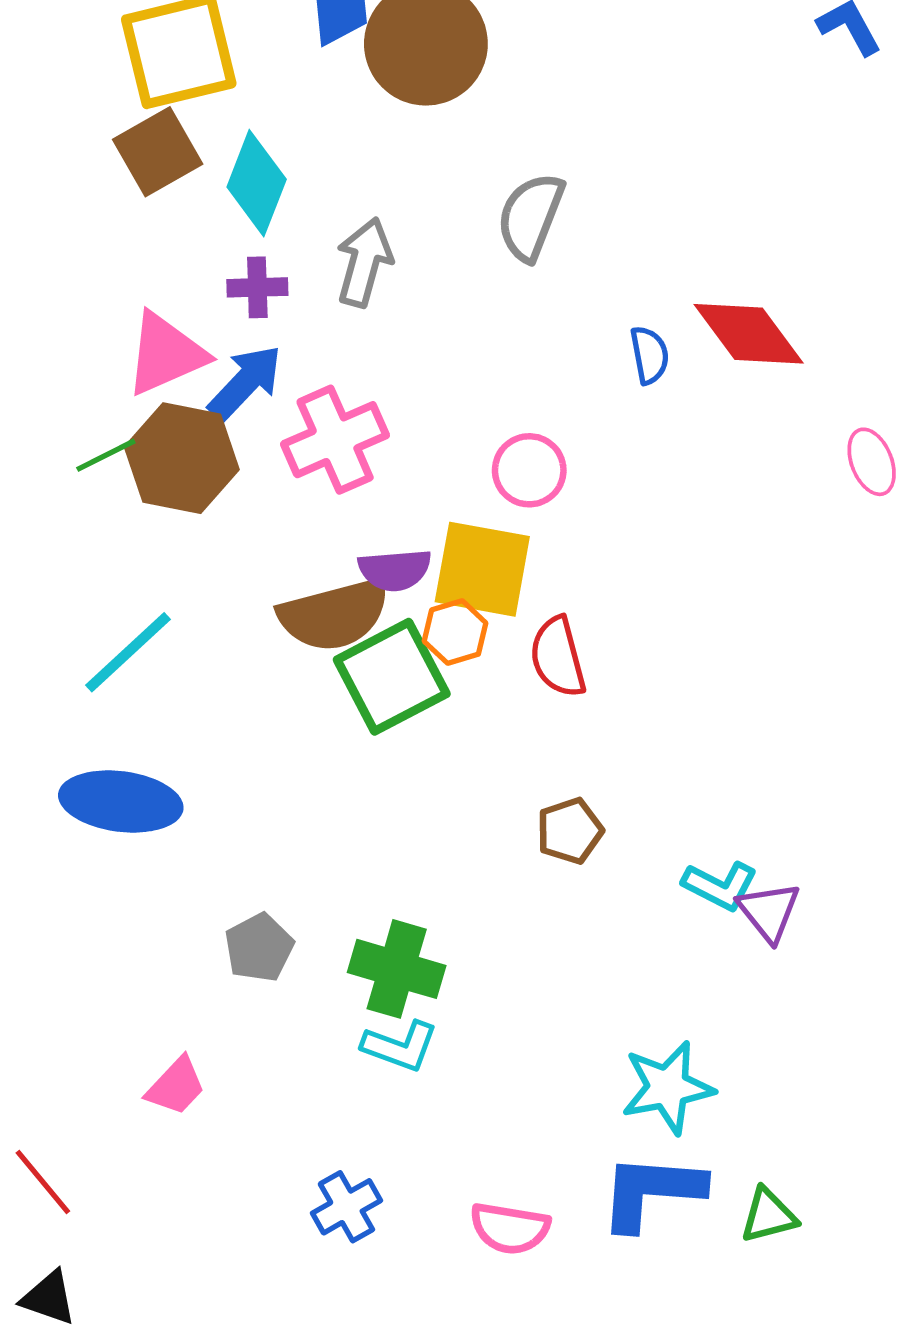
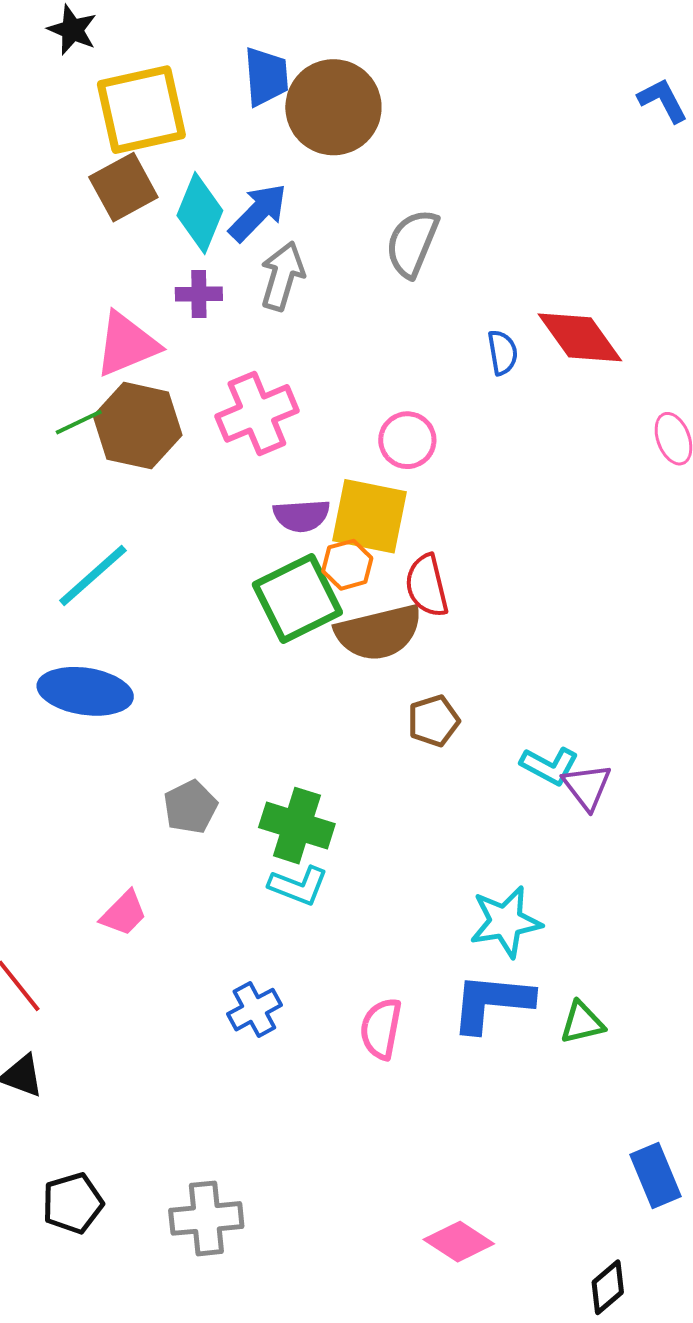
blue arrow: (245, 383) -> (258, 212), moved
brown semicircle: (334, 615) -> (379, 633), moved
pink semicircle: (510, 1228) -> (381, 1029), turned 90

